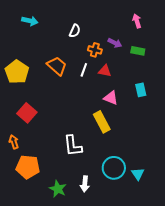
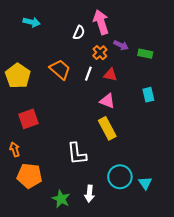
pink arrow: (137, 21) -> (101, 22), moved, size x1.6
orange cross: (95, 50) -> (100, 53), turned 32
pink triangle: (111, 98) -> (107, 101), moved
red square: (27, 113) -> (28, 119), turned 30

